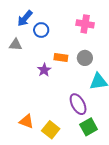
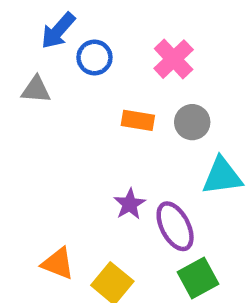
pink cross: (85, 24) -> (174, 59), moved, turned 36
purple star: (44, 70) -> (130, 204), moved

